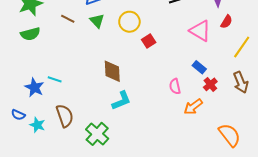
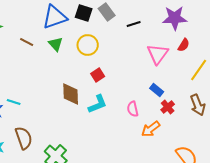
pink triangle: (200, 31) -> (158, 54), turned 35
red square: (149, 41) -> (98, 75), moved
cyan L-shape: (121, 101) -> (98, 104), moved

